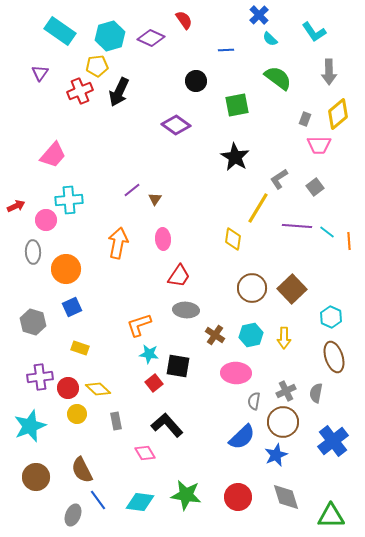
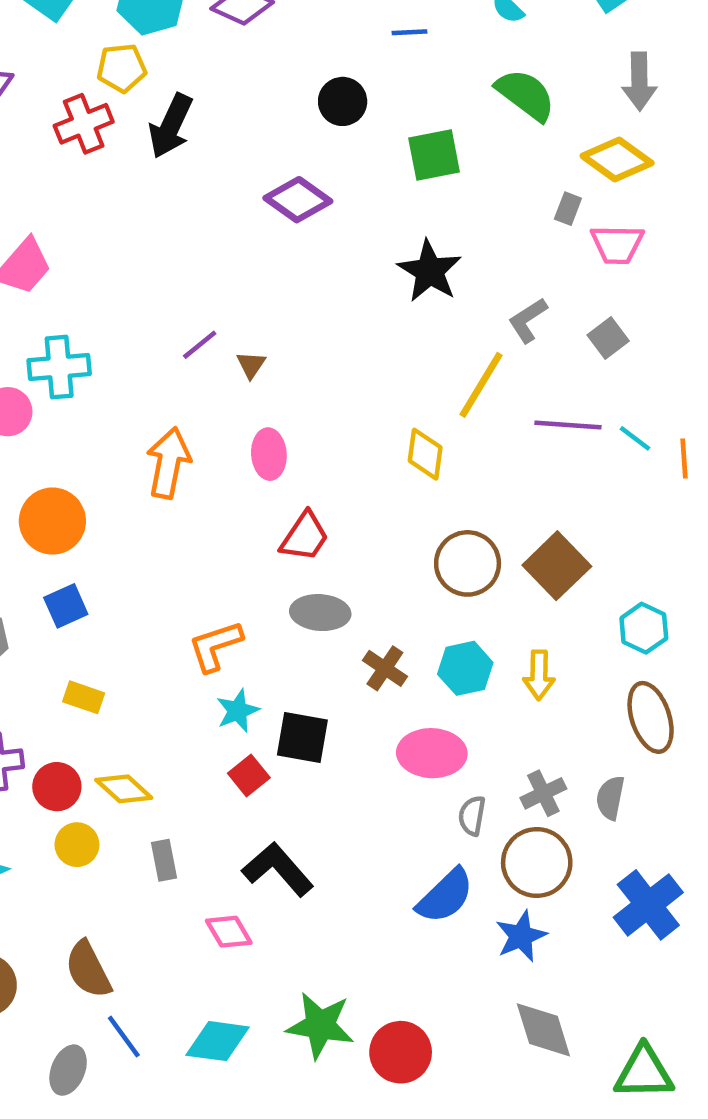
yellow diamond: (338, 114) -> (617, 159), moved, turned 76
gray rectangle: (305, 119) -> (568, 209), moved
cyan star: (149, 354) -> (238, 711), turned -30
red circle: (238, 497) -> (401, 1052), moved

